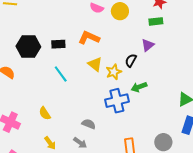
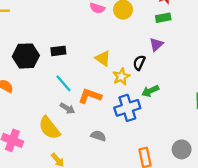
orange L-shape: (89, 38) -> (90, 96), moved
yellow triangle: (95, 64) -> (103, 58), moved
yellow semicircle: (45, 113) -> (49, 128), size x1.6
gray arrow: (80, 143) -> (67, 108), moved

